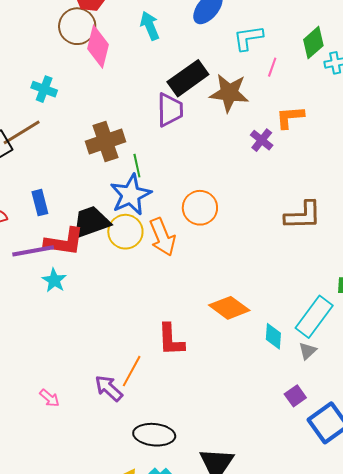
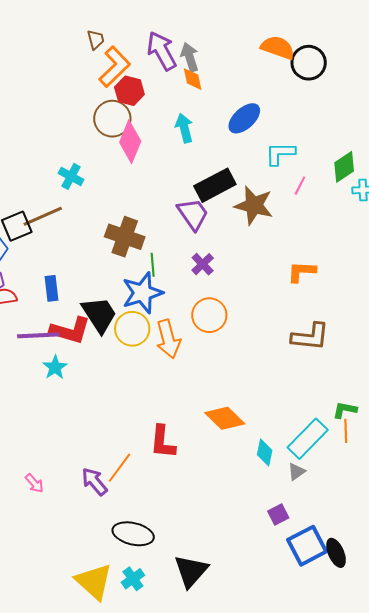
purple trapezoid: (170, 110) -> (193, 214), turned -42
orange L-shape: (290, 117) -> (302, 272), moved
purple cross: (262, 140) -> (203, 264), moved
brown cross: (106, 142) -> (125, 237), turned 30
black trapezoid: (91, 222) -> (99, 315), turned 69

